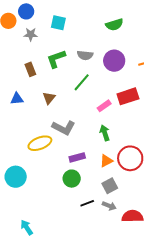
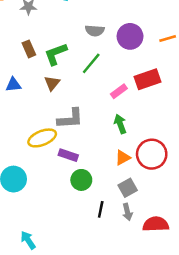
green L-shape: (56, 59) -> (56, 54), moved
gray L-shape: (64, 128) -> (70, 119), turned -30
purple rectangle: (77, 157) -> (68, 155), moved, turned 35
black line: (87, 203) -> (101, 209), turned -56
gray arrow: (109, 206) -> (127, 212), turned 56

